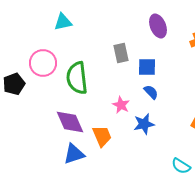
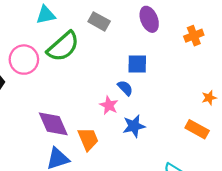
gray rectangle: (121, 53) -> (99, 21), moved, turned -48
green semicircle: (77, 78) -> (63, 47), moved, turned -124
blue semicircle: (151, 92) -> (125, 88), moved

